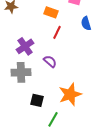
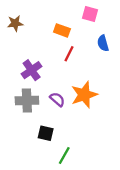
purple semicircle: (50, 61) -> (57, 99), moved
orange star: (70, 94) -> (84, 95), moved

